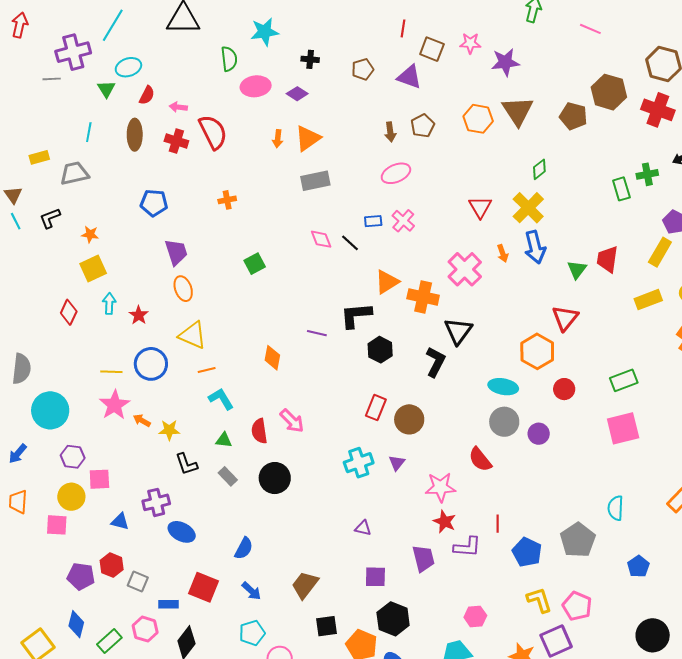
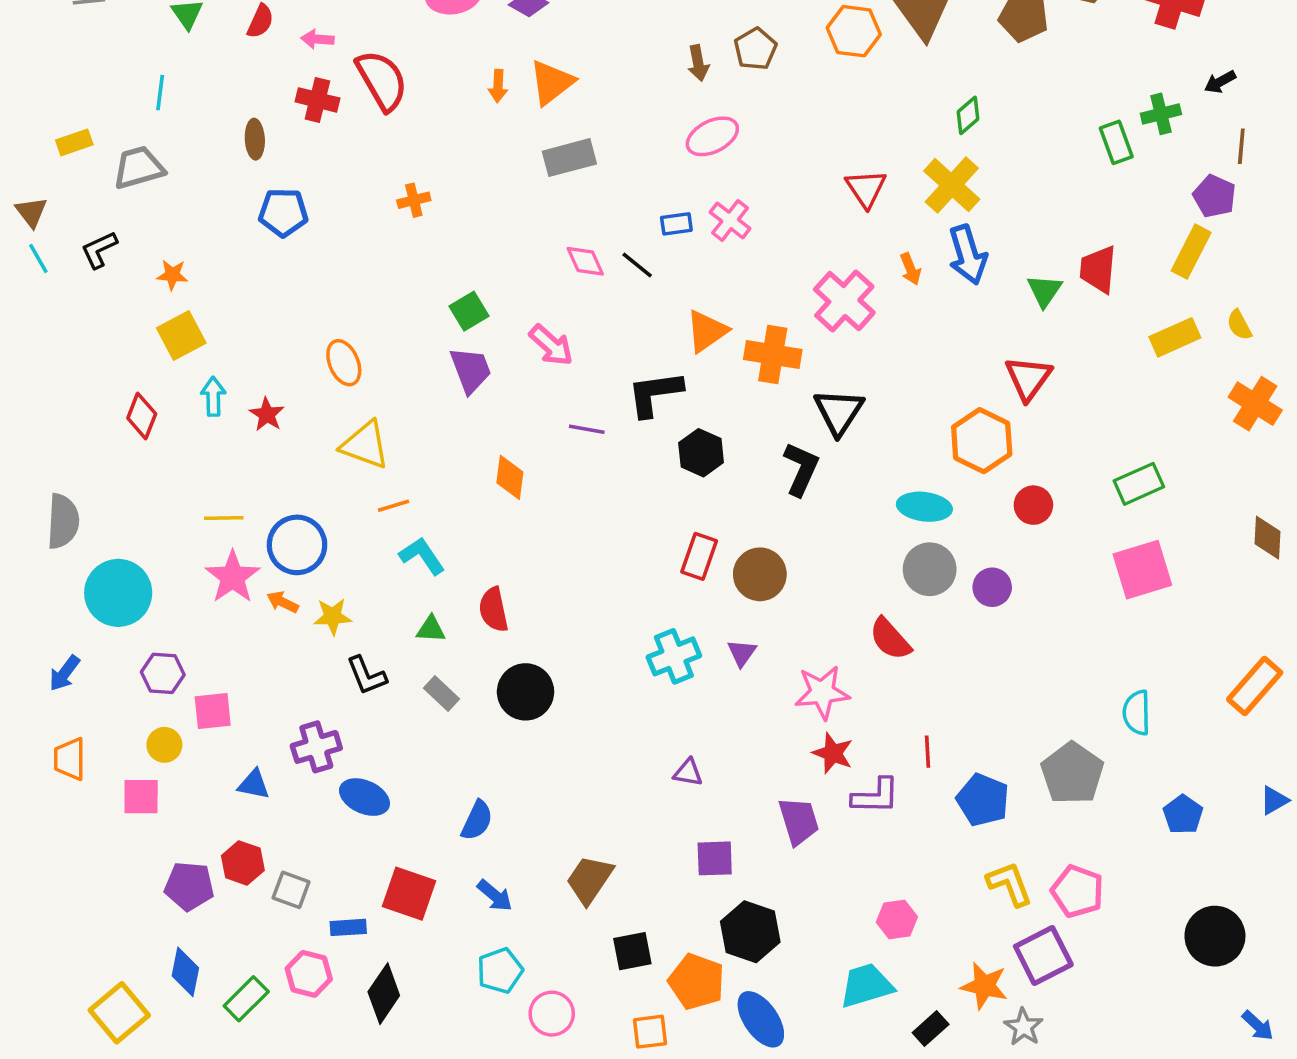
brown ellipse: (135, 135) -> (255, 139), moved, size x0.7
purple trapezoid: (176, 252) -> (471, 370), moved
blue circle: (151, 364) -> (297, 545), moved
pink arrow: (292, 421) -> (551, 345), moved
yellow circle: (71, 497) -> (164, 745), size x0.7

